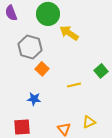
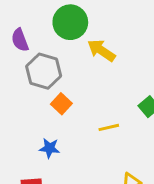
purple semicircle: (11, 13) -> (20, 40), moved

